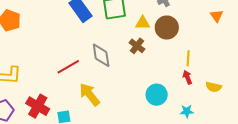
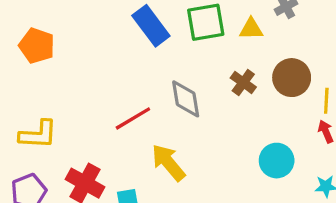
yellow triangle: (143, 23) -> (251, 29), moved
brown circle: (167, 28) -> (292, 78), moved

